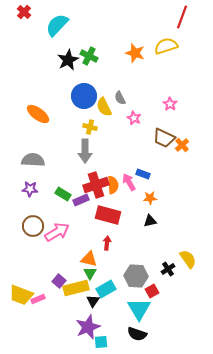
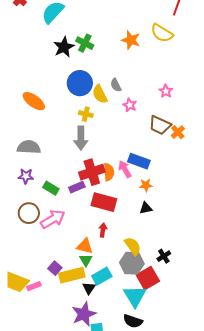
yellow semicircle: (166, 46) -> (162, 33), turned -130
blue rectangle: (143, 174) -> (139, 161), size x1.5
green rectangle: (63, 194) -> (51, 188), moved
yellow semicircle: (188, 259) -> (133, 246), moved
red square: (152, 291) -> (148, 278), size x1.6

